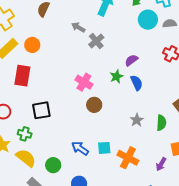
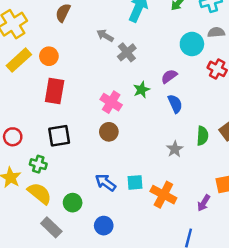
cyan circle: (148, 20) -> (192, 44), moved
red rectangle: (22, 76) -> (55, 91), moved
green star: (116, 76) -> (141, 90), moved
brown circle: (94, 105) -> (109, 132), moved
green semicircle: (161, 123) -> (202, 136), moved

